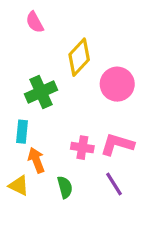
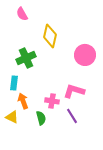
yellow diamond: (79, 57) -> (50, 36), turned -30
pink circle: (117, 84) -> (85, 55), moved
pink cross: (82, 148) -> (52, 101), moved

